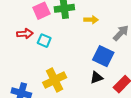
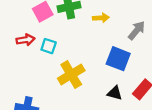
black triangle: (97, 78) -> (115, 93), moved, turned 40
yellow cross: (55, 80) -> (71, 75), moved

